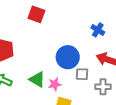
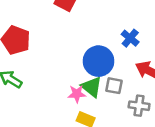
blue cross: (98, 30) -> (130, 38), moved
green triangle: (37, 79) -> (92, 87), moved

